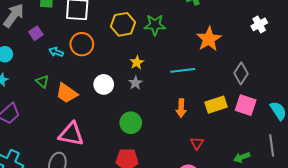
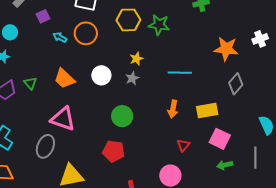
orange star: (209, 39) -> (226, 49), moved, turned 30
green triangle: (42, 81) -> (30, 83), moved
pink square: (246, 105) -> (220, 139), moved

